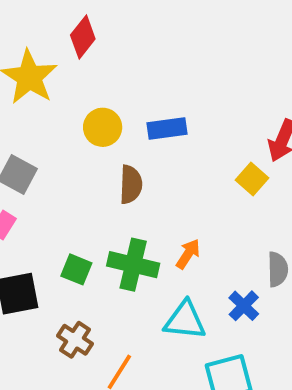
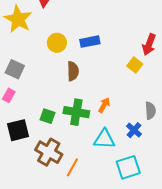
brown cross: (75, 340) -> (49, 152), size x1.5

